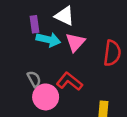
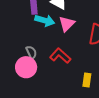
pink circle: (46, 97) -> (26, 67), moved

